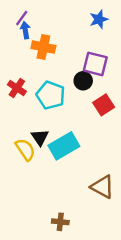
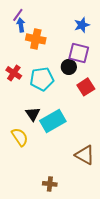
blue star: (99, 19) -> (82, 25), moved
cyan pentagon: (51, 95) -> (42, 79), turned -30
yellow semicircle: (25, 149) -> (20, 137), moved

